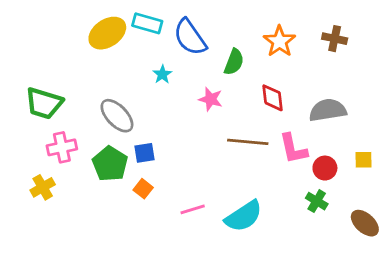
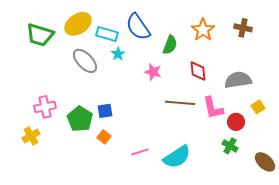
cyan rectangle: (147, 23) -> (107, 34), moved
green trapezoid: (44, 103) -> (40, 35), moved
gray ellipse: (117, 116) -> (85, 61), moved
yellow square: (363, 160) -> (258, 107), moved, turned -32

